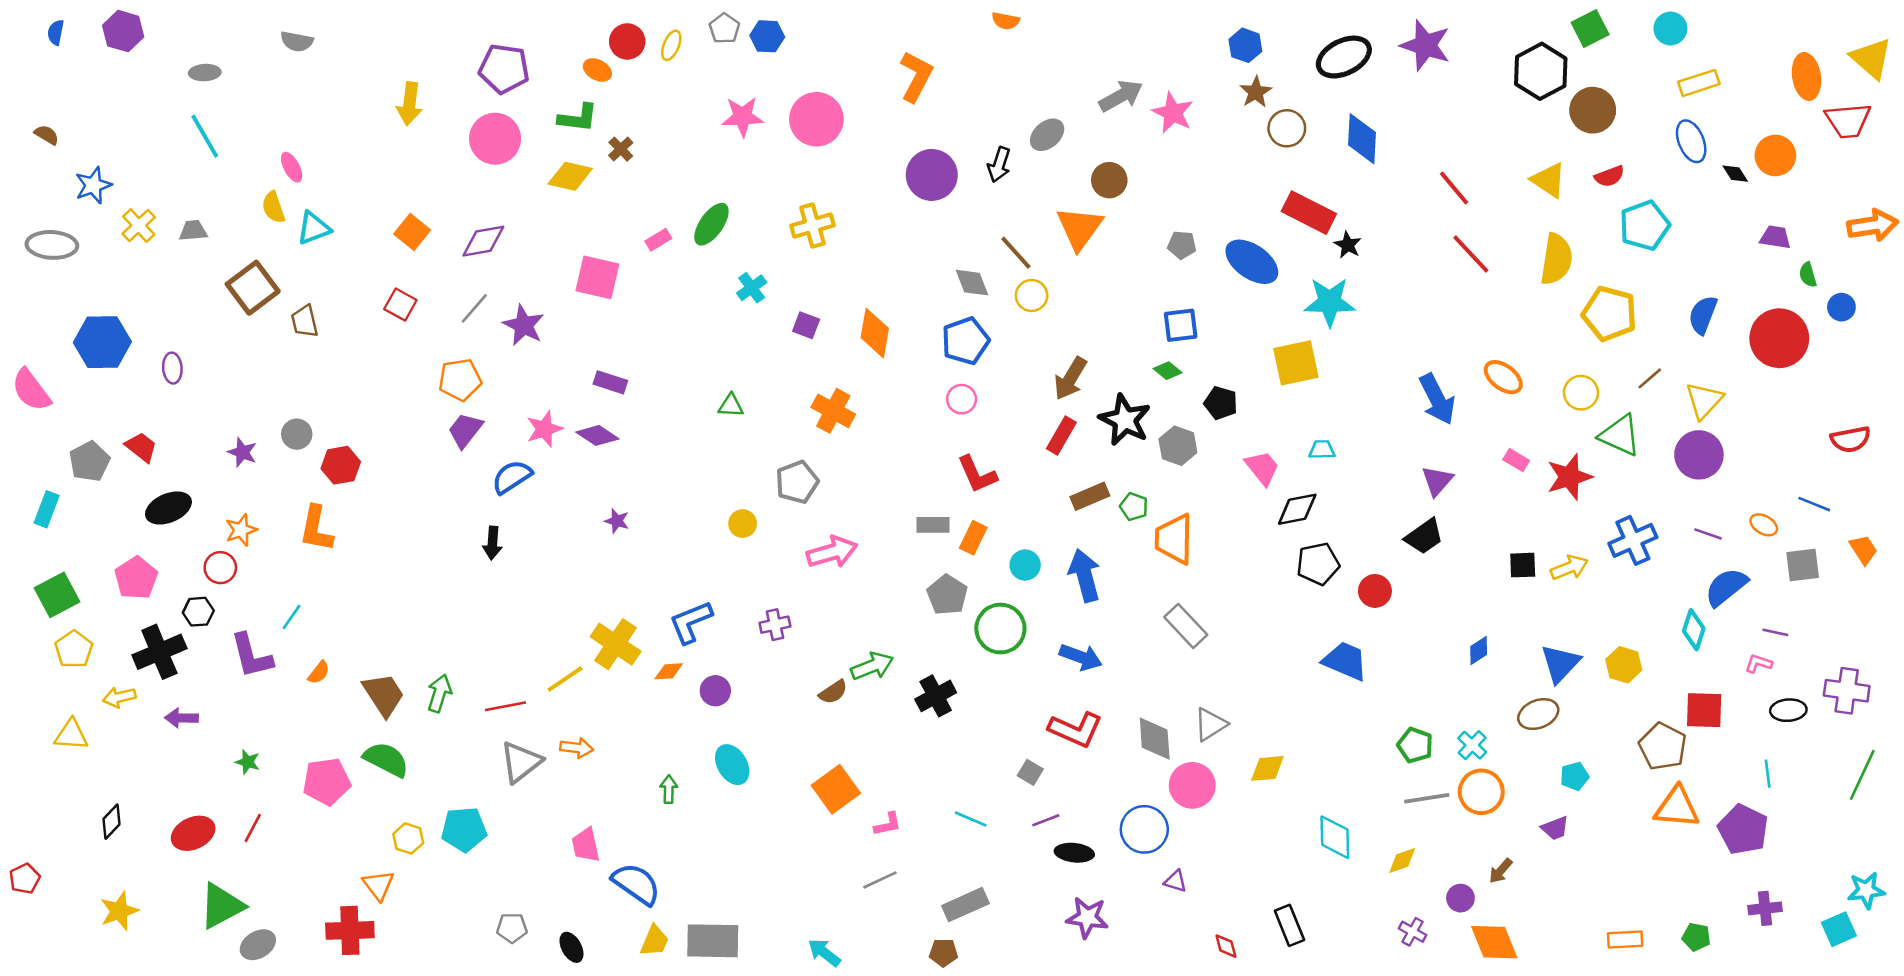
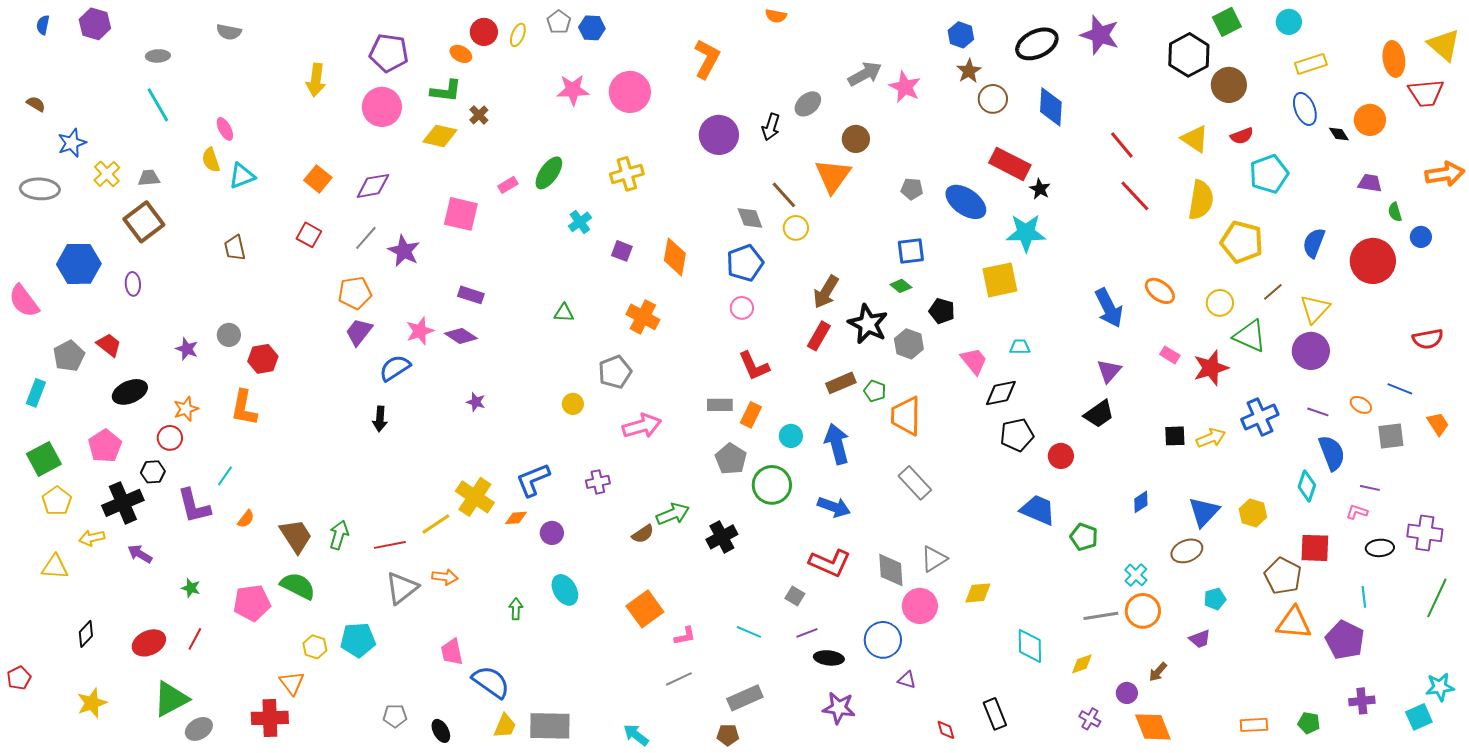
brown square: (253, 288) -> (144, 222), moved
blue semicircle: (1726, 587) -> (1332, 453), turned 108
purple arrow: (181, 718) -> (140, 554), turned 30
green pentagon: (1415, 745) -> (1084, 537), moved

